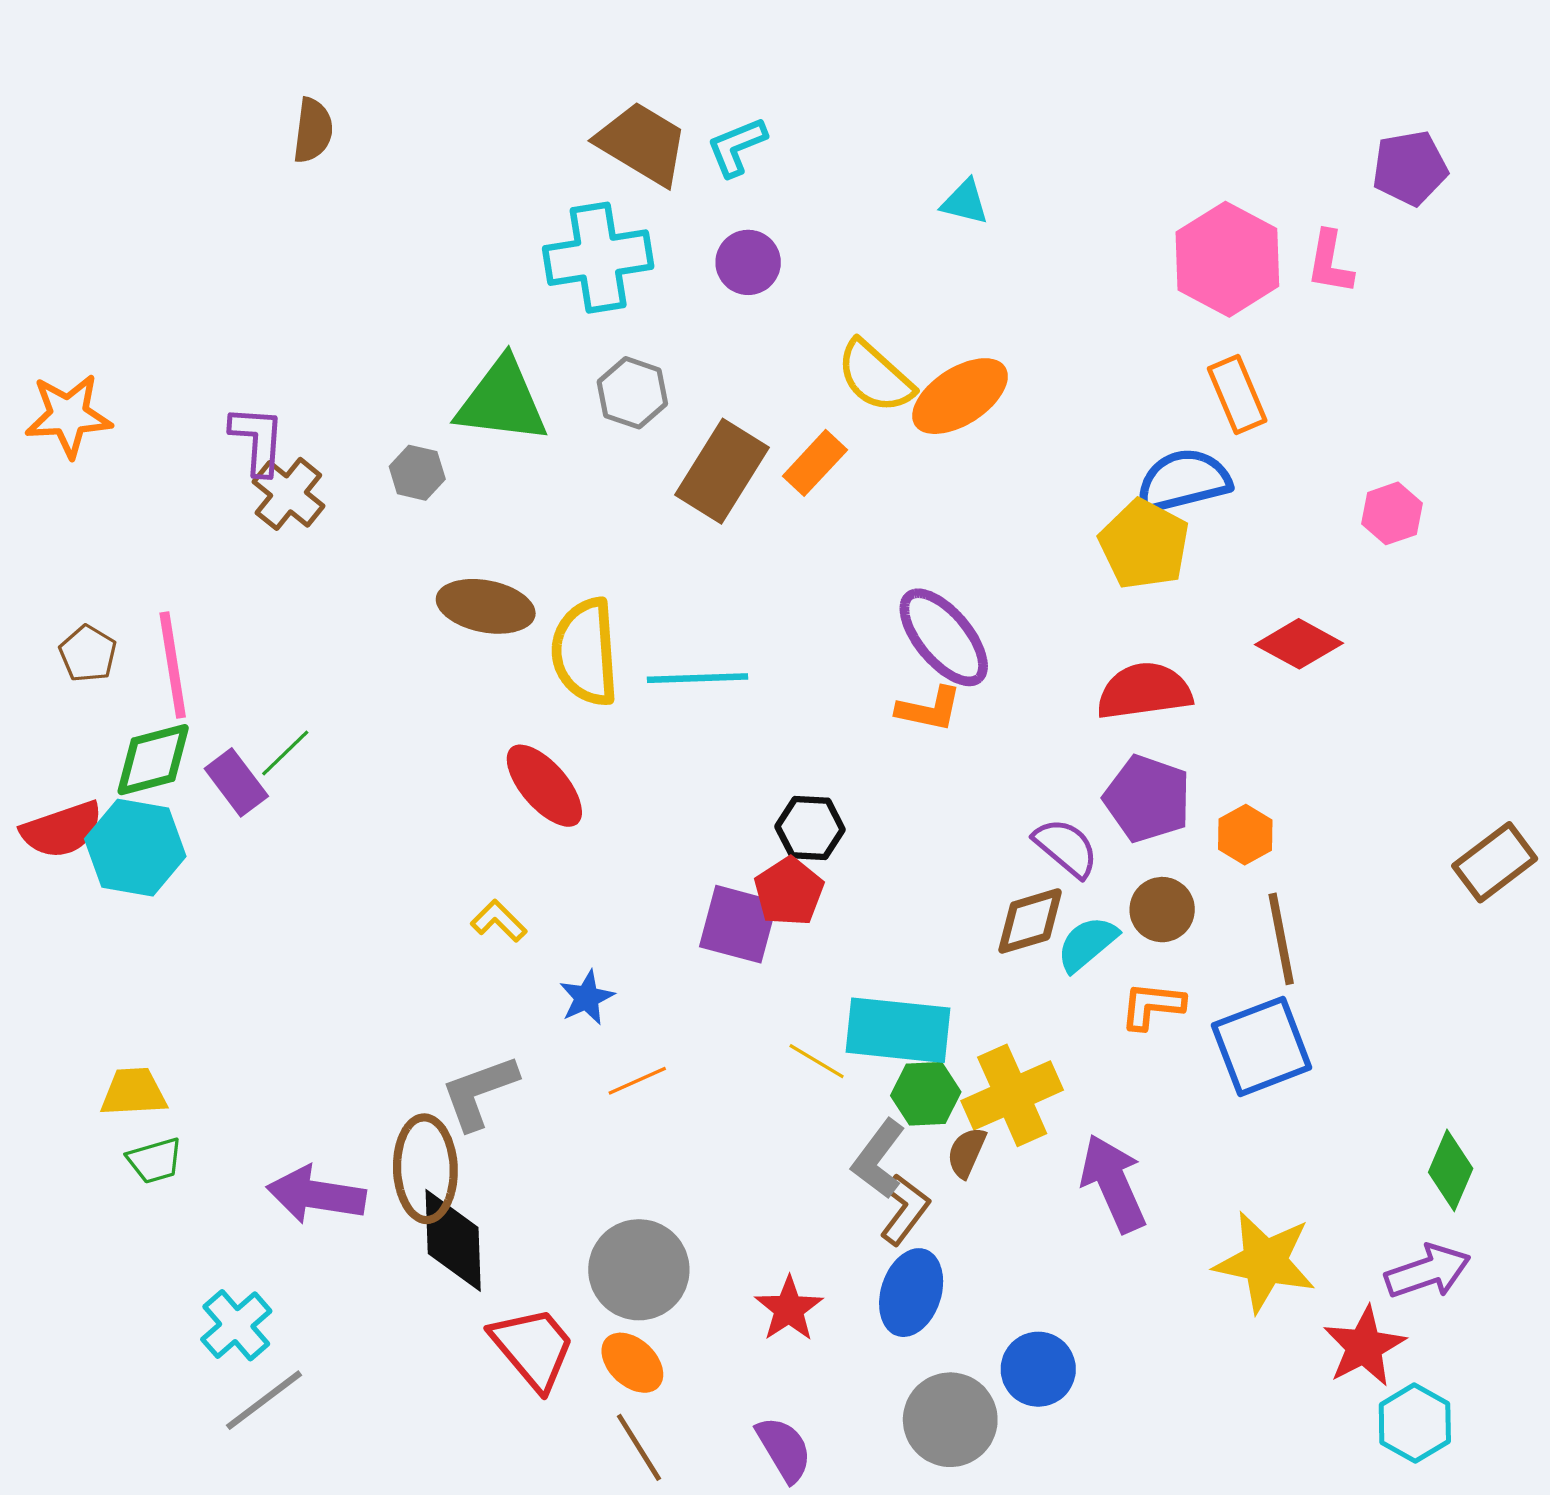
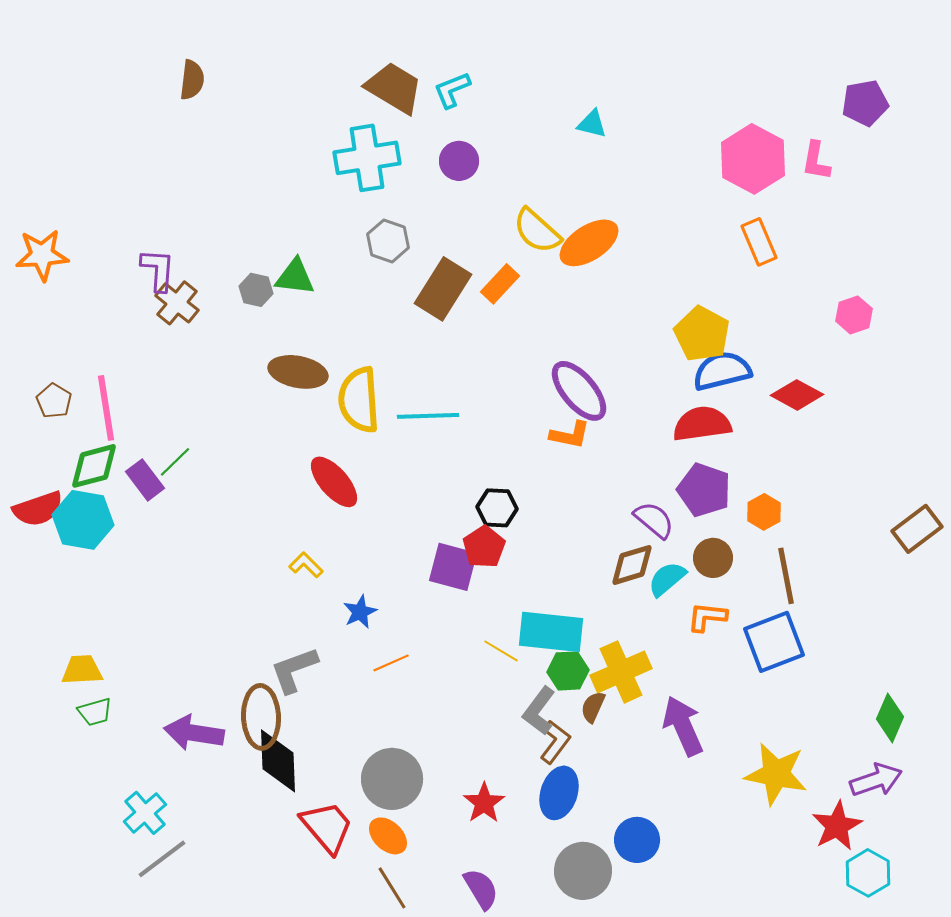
green triangle: (502, 401) -> (295, 277), moved, size x0.7
blue semicircle: (1183, 481) -> (722, 371), moved

